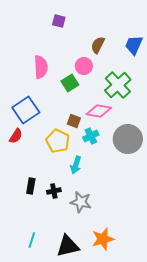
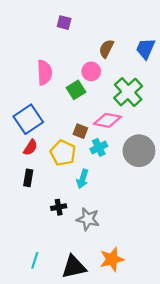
red semicircle: (16, 136) -> (30, 147), moved
black rectangle: (31, 186) -> (28, 178), moved

